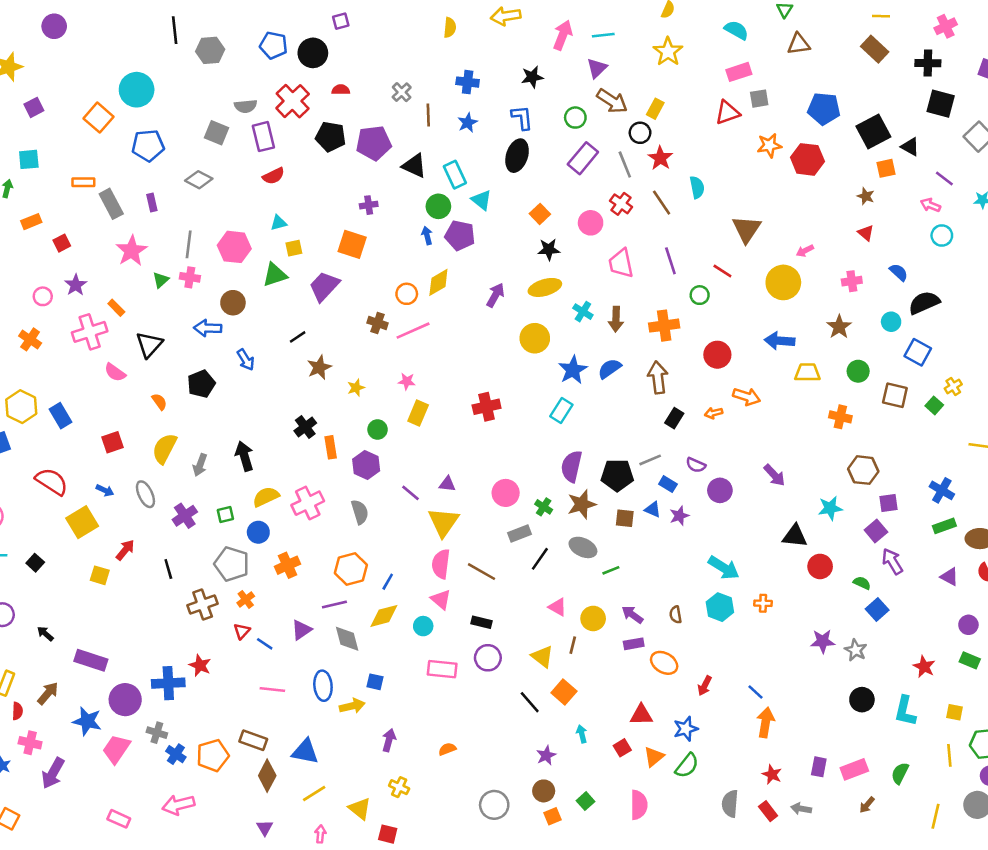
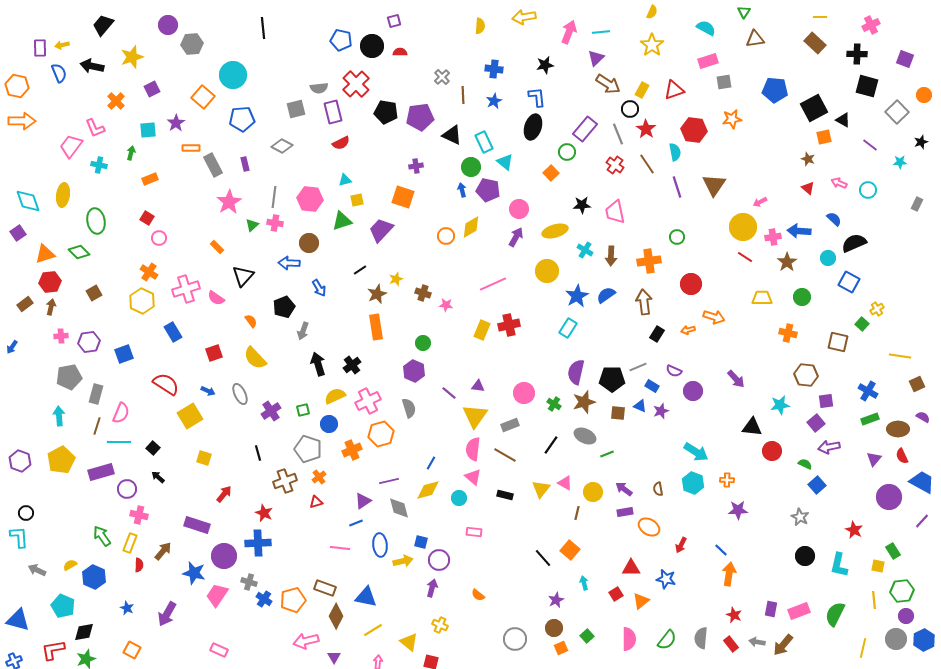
gray hexagon: (210, 50) -> (192, 44), moved
red semicircle: (341, 90) -> (400, 52), moved
red triangle: (728, 112) -> (674, 90), moved
green circle: (575, 118) -> (567, 152), moved
gray square: (216, 133) -> (296, 109), turned -36
red hexagon: (807, 159) -> (694, 130), moved
pink arrow: (930, 205) -> (839, 183), moved
pink circle: (591, 223) -> (519, 209), moved
red square: (62, 243) -> (147, 218), moved, turned -32
black star: (549, 249) -> (582, 205), moved
purple line: (670, 261) -> (677, 187), moved
red line: (722, 271) -> (745, 257), moved
pink cross: (852, 281) -> (773, 237), moved
purple star: (76, 285) -> (176, 123), moved
brown cross: (378, 323) -> (423, 293), moved
pink line: (413, 331) -> (493, 284), moved
pink cross: (90, 332) -> (186, 289), moved
blue arrow: (780, 341) -> (799, 231), moved
yellow star: (356, 388) -> (396, 279), moved
brown square: (895, 395) -> (838, 342), moved
yellow hexagon: (21, 407) -> (142, 301), moved
yellow rectangle: (418, 413) -> (482, 330), moved
black cross: (305, 427) -> (352, 365), moved
orange rectangle: (331, 447) -> (376, 327), moved, size x1.4
yellow semicircle: (164, 449) -> (255, 358), turned -70
gray arrow: (200, 465) -> (303, 331), moved
gray rectangle: (520, 533) -> (510, 425), moved
red arrow: (125, 550) -> (224, 494), moved
purple arrow: (892, 561) -> (829, 447), turned -70
orange hexagon: (351, 569) -> (381, 434), moved
purple triangle: (949, 577) -> (874, 459), turned 42
purple circle: (968, 625) -> (889, 497), size x1.6
red triangle: (242, 631) -> (316, 502), turned 32
black arrow: (45, 634) -> (158, 477), moved
purple star: (823, 641) -> (738, 510), moved
blue line: (265, 644) -> (356, 523), moved, turned -56
yellow triangle: (542, 657) -> (541, 489), moved, turned 30
purple circle: (488, 658) -> (439, 560), moved
green rectangle: (970, 660) -> (893, 551), moved, turned 35
red star: (200, 665) -> (264, 513), moved
pink rectangle: (442, 669) -> (474, 532), size x0.7
blue star: (686, 729) -> (666, 579), turned 30
pink cross: (30, 743) -> (139, 515), moved
orange semicircle: (447, 749) -> (478, 595), turned -120
green semicircle: (687, 766) -> (667, 640), moved
green semicircle: (900, 773) -> (835, 614), size x1.4
pink arrow: (178, 805) -> (306, 641), moved
brown arrow: (867, 805) -> (783, 645), moved, size x1.6

